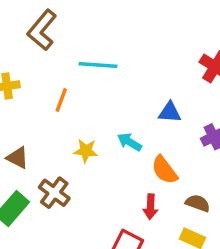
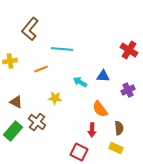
orange line: (61, 100) -> (41, 69), turned 48
cyan arrow: (129, 142) -> (80, 82), moved
brown semicircle: (198, 203) -> (119, 128), turned 64

